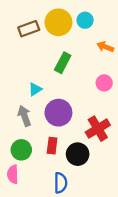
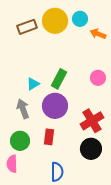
orange arrow: (105, 47) -> (98, 34), moved
green rectangle: (63, 63) -> (59, 79), moved
black circle: (78, 154) -> (91, 149), moved

